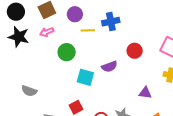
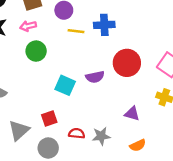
red circle: (135, 51) -> (127, 63), size x1.5
green circle: (67, 52) -> (36, 51), moved

